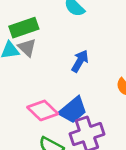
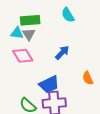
pink diamond: (43, 110) -> (23, 56), moved

